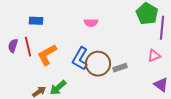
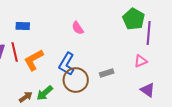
pink semicircle: (91, 23) -> (78, 28), turned 56
brown circle: (98, 64) -> (76, 80), moved

